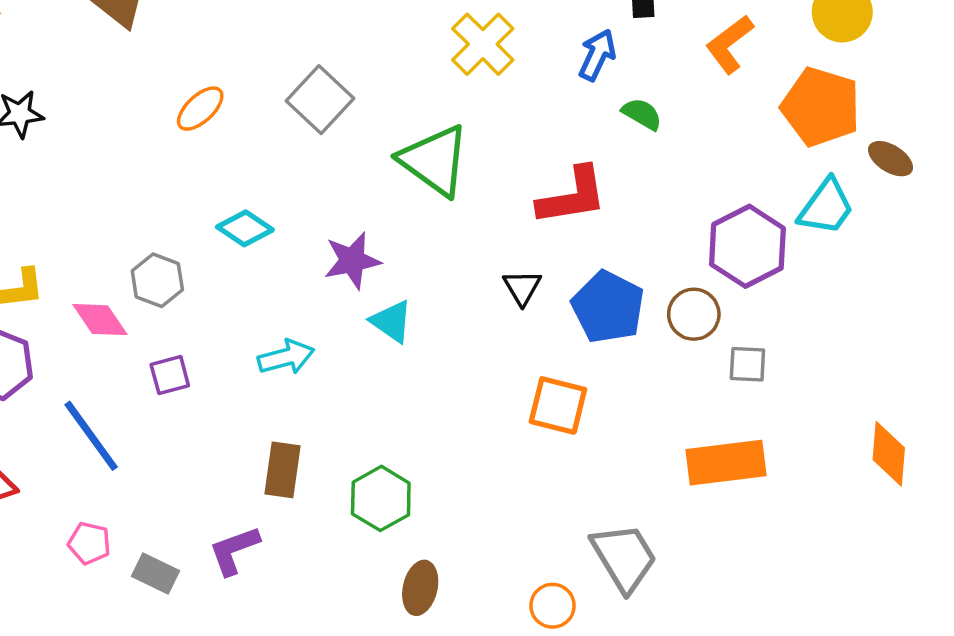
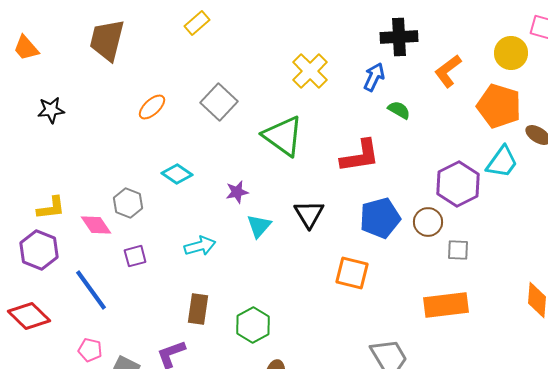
purple star: (352, 261) -> (237, 192), size x0.7
black triangle: (522, 287) -> (309, 214), moved, size x1.4
blue pentagon: (608, 307) -> (380, 218), turned 30
cyan triangle: (392, 321) -> (259, 226), turned 36

